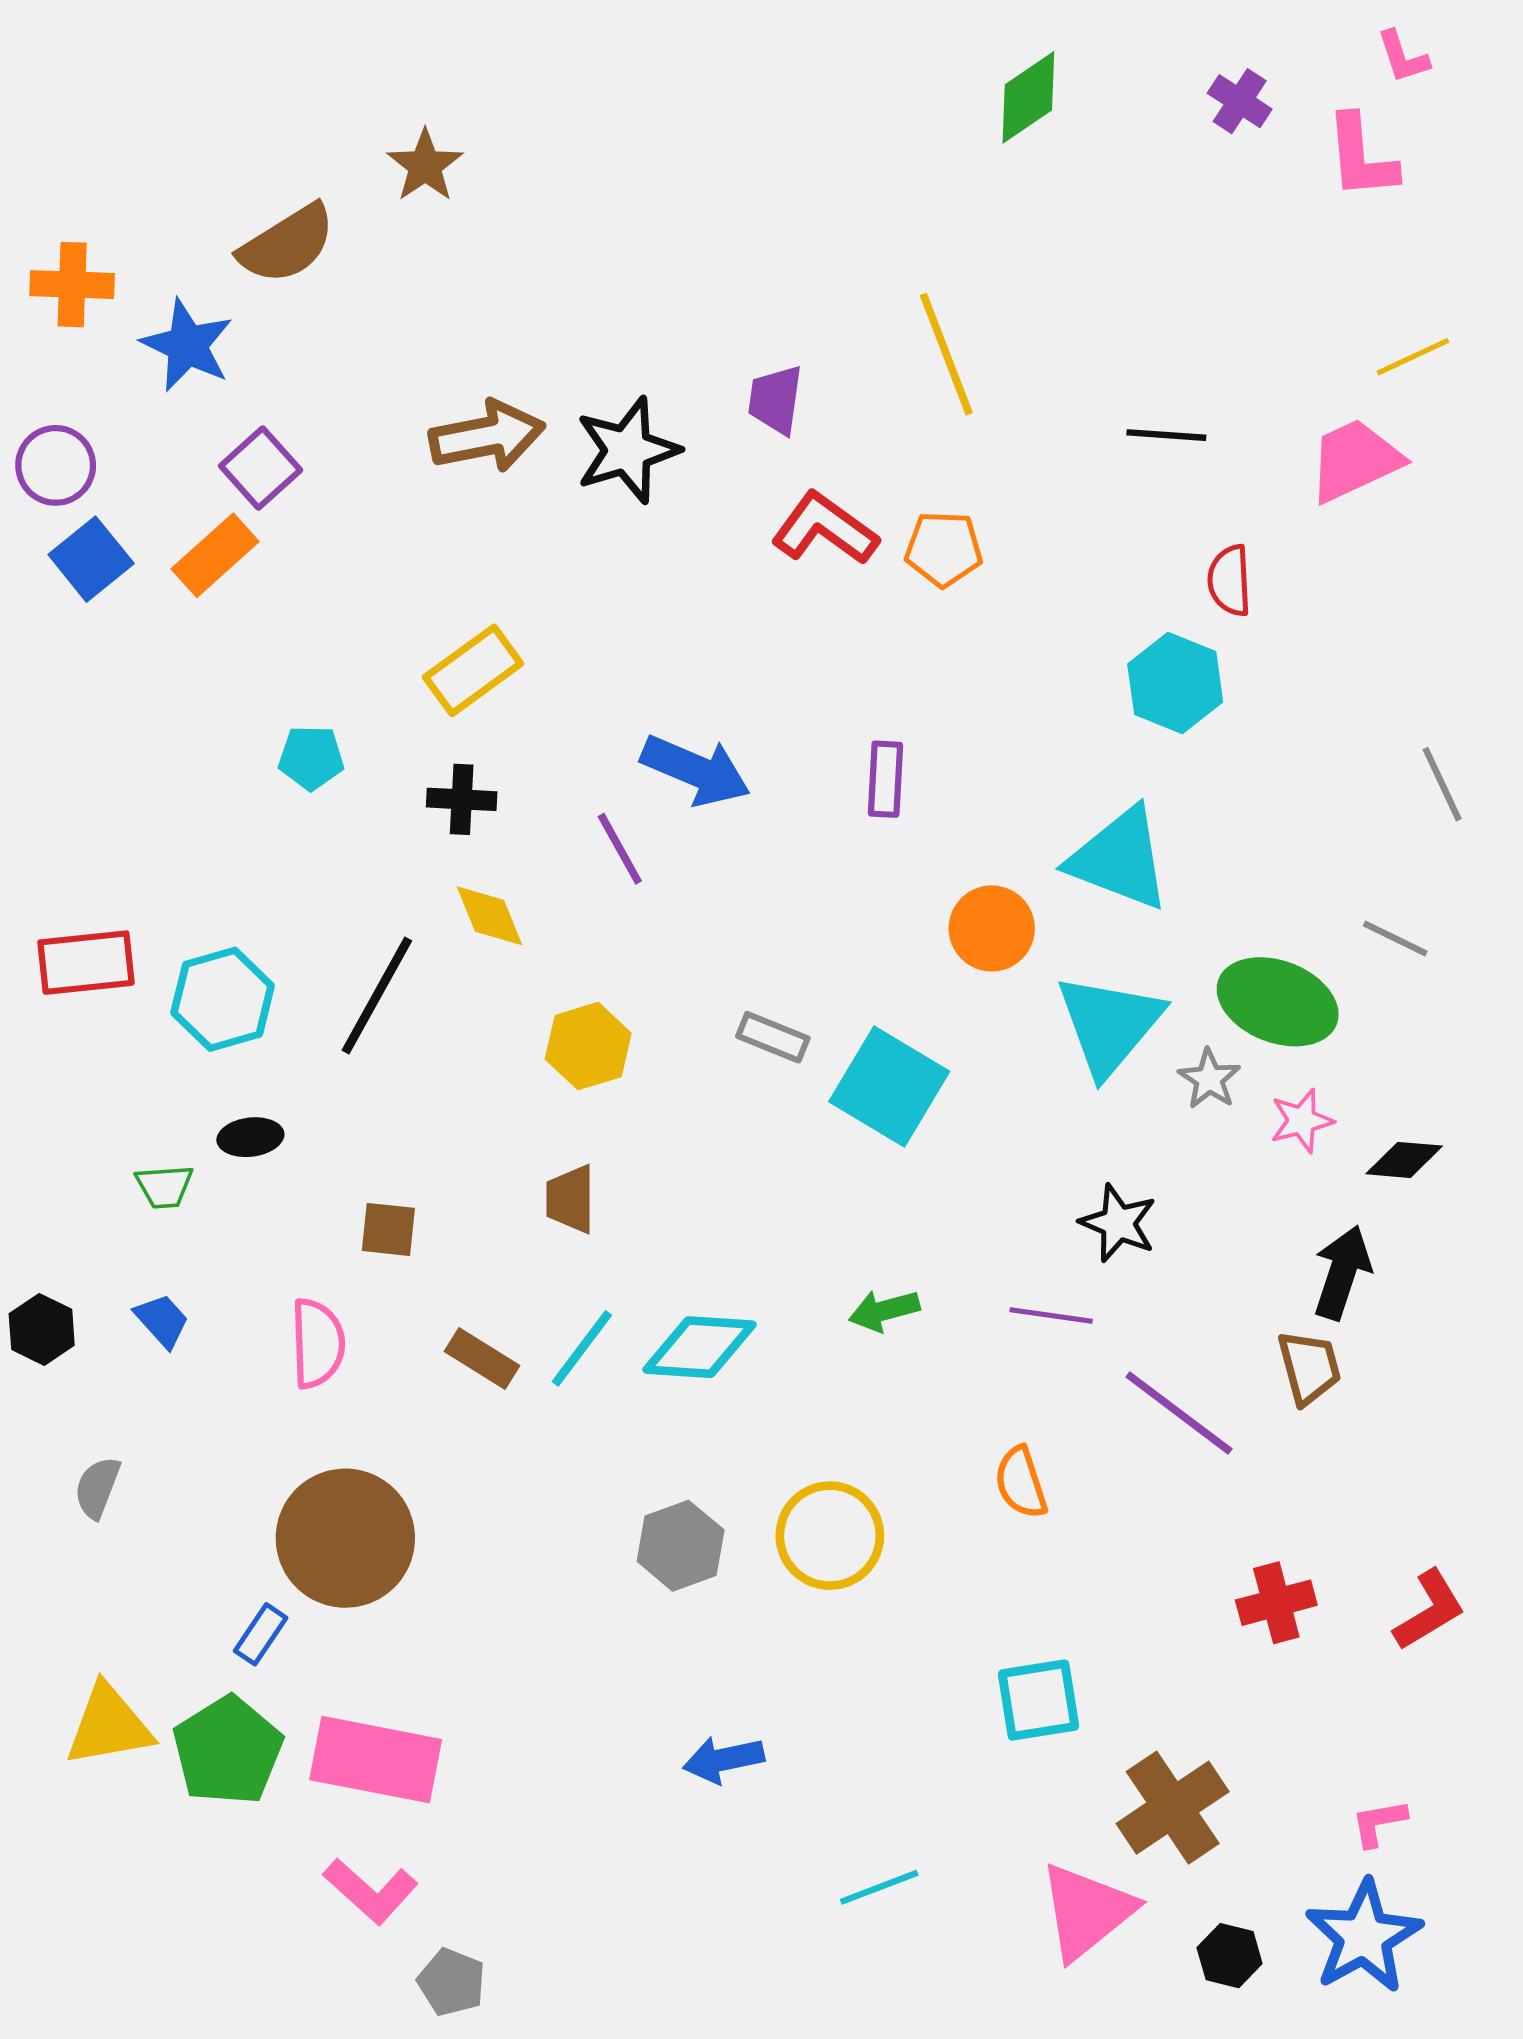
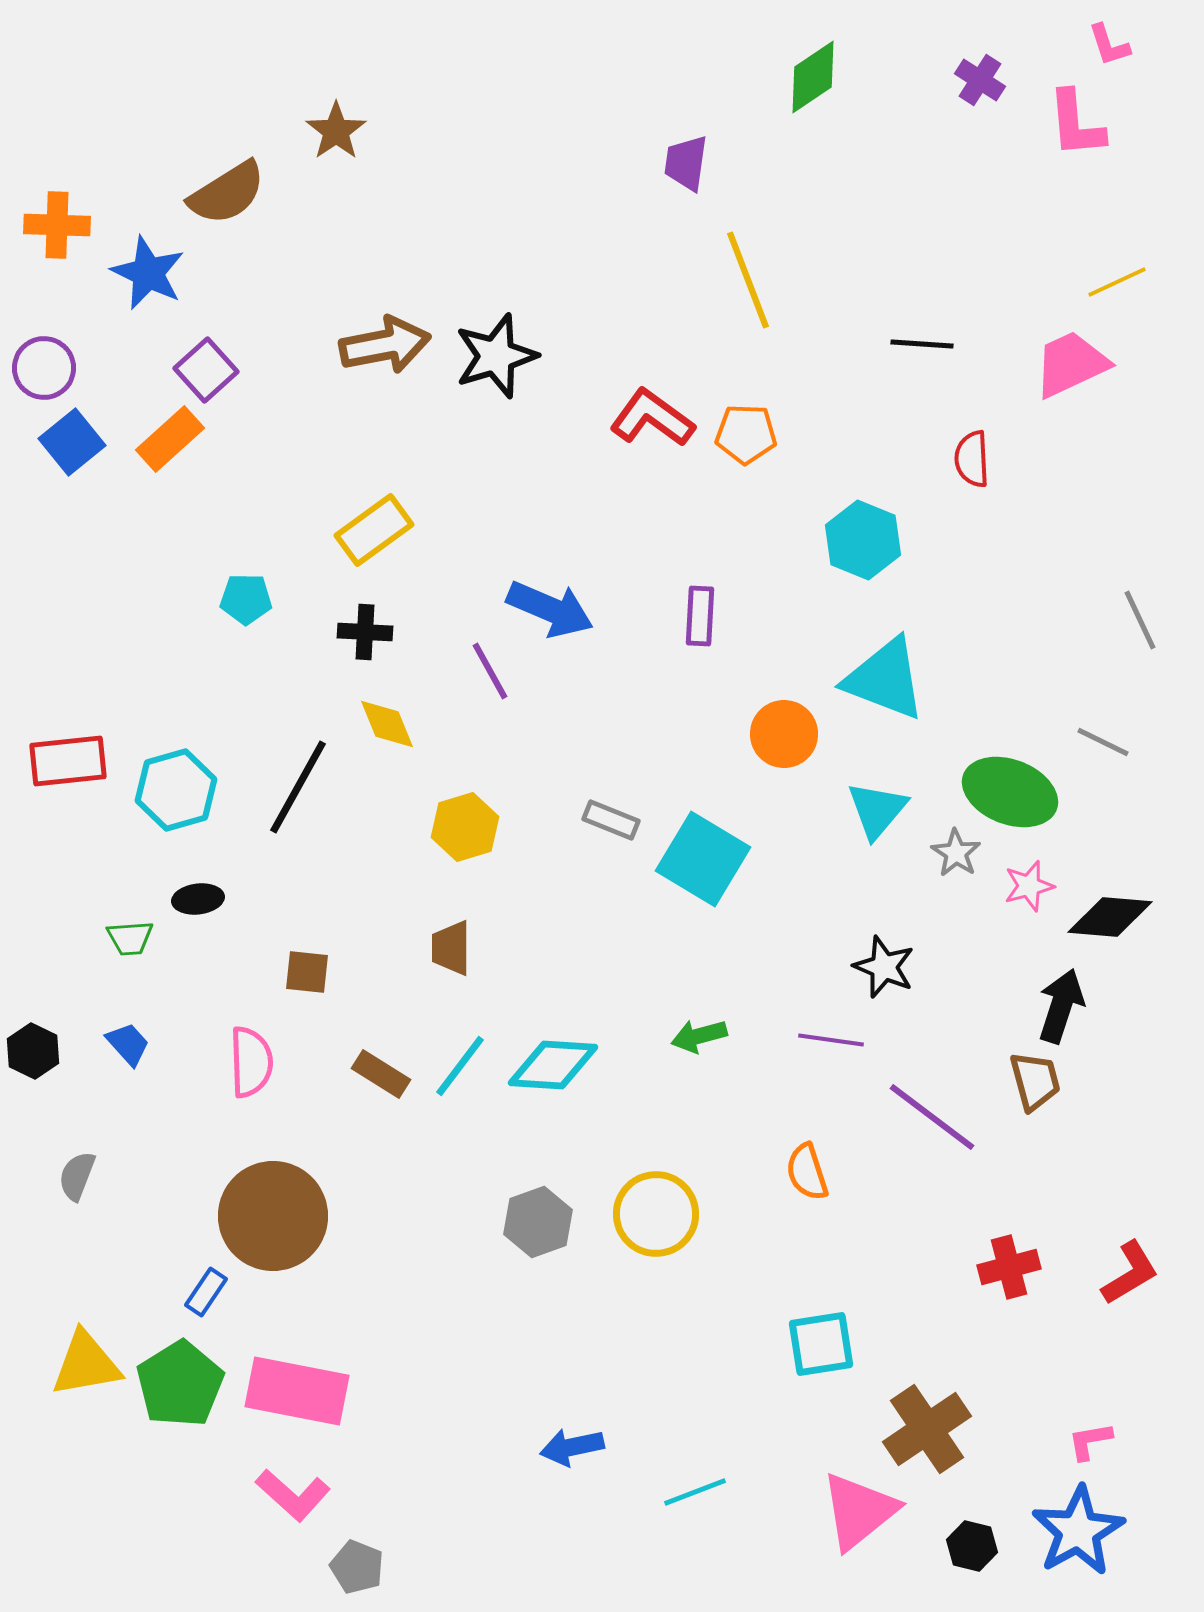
purple trapezoid: (775, 400) -> (686, 163), moved
cyan hexagon: (1175, 683) -> (863, 540), moved
cyan triangle: (1109, 1025) -> (877, 810), size x0.7
black diamond: (1404, 1160) -> (1110, 917), size x1.4
blue arrow: (724, 1760) -> (572, 1447), moved

